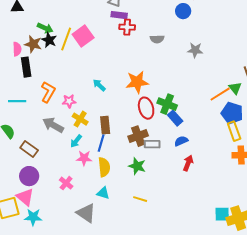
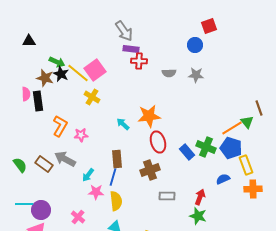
yellow line: (66, 39) -> (78, 73), turned -70
pink semicircle: (17, 49) -> (26, 94), moved
gray star: (195, 50) -> (196, 75), moved
cyan arrow: (99, 85) -> (123, 124), moved
cyan line: (17, 101) -> (24, 204), moved
green cross: (167, 104) -> (206, 147), moved
blue pentagon: (232, 113) -> (231, 148), moved
yellow cross: (80, 119) -> (92, 97), moved
blue semicircle: (181, 141) -> (223, 179), moved
gray rectangle: (152, 144) -> (167, 196), moved
brown rectangle: (29, 149) -> (44, 164), moved
green star: (137, 166) -> (198, 216), moved

